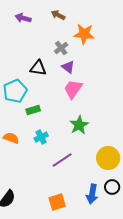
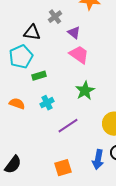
gray cross: (61, 48) -> (55, 17), moved
black triangle: (38, 68) -> (32, 33), moved
pink trapezoid: (73, 89) -> (79, 55), turned 90

